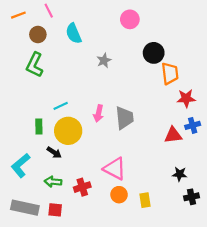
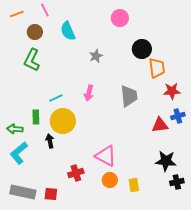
pink arrow: (98, 114) -> (89, 93), moved
gray trapezoid: (124, 118) -> (129, 96), moved
black arrow: (54, 152) -> (50, 141), turned -136
black star: (180, 174) -> (166, 161), size x1.5
green arrow: (53, 182) -> (15, 129), moved

